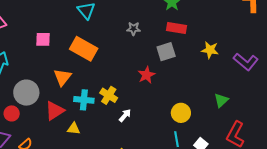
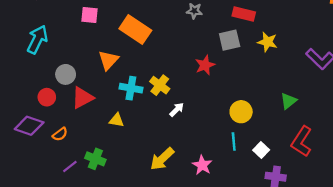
yellow star: (210, 50) -> (267, 42), moved
gray circle: (26, 93) -> (66, 74), size x0.7
red triangle: (55, 111) -> (82, 98), moved

